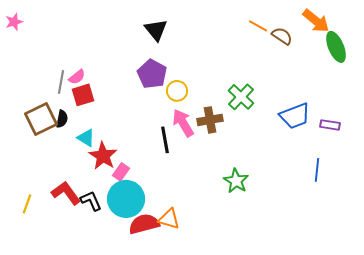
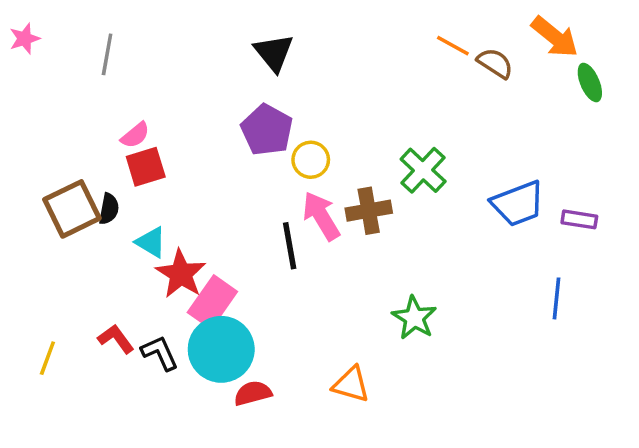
green ellipse: (336, 47) -> (590, 83), size x0.7
gray line: (61, 82) -> (107, 54), moved
pink rectangle: (121, 172) -> (212, 302), size x1.6
red L-shape: (66, 193) -> (116, 339), size x0.7
orange triangle: (169, 219) -> (351, 384), moved
red semicircle: (144, 224) -> (253, 393), size x0.7

